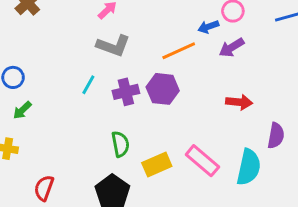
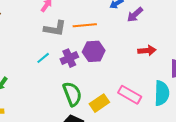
orange line: (179, 51) -> (85, 25), moved, turned 30
cyan line: (88, 85) -> (43, 58), turned 32
green semicircle: (120, 144) -> (72, 94), size x1.4

